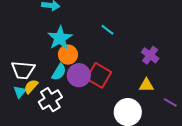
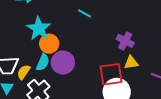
purple cross: (150, 55) -> (125, 41), moved
red square: (99, 75) -> (111, 74), moved, turned -30
yellow semicircle: (31, 86) -> (24, 72), moved

